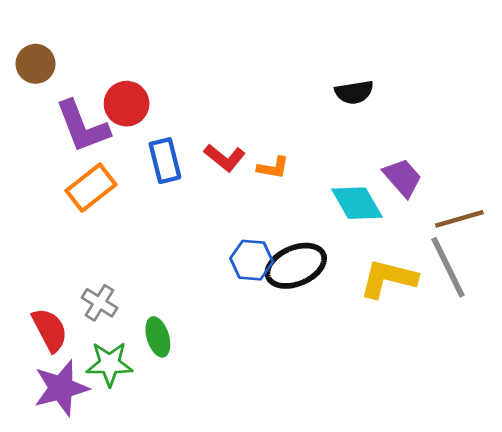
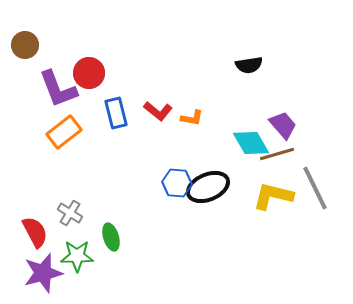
brown line: (459, 219) -> (277, 154), moved

